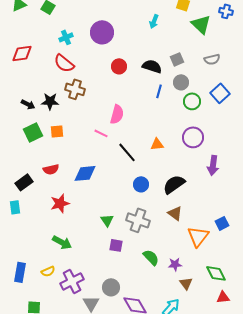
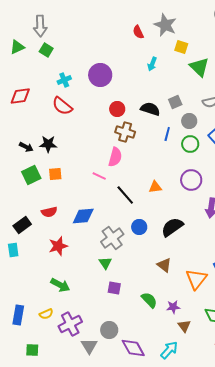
gray circle: (181, 82) -> (189, 121), moved
brown cross: (75, 89) -> (125, 132), moved
blue line: (159, 91) -> (167, 134), moved
brown triangle: (175, 213) -> (164, 265), moved
gray cross: (138, 220) -> (112, 238), moved, turned 35

